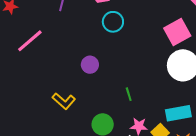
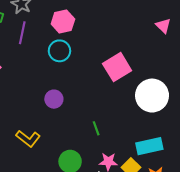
cyan circle: (113, 22) -> (59, 51), moved
pink square: (177, 32) -> (117, 67), moved

